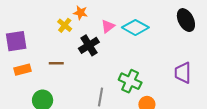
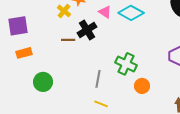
pink triangle: (108, 26) -> (105, 12), turned -48
brown line: (56, 63) -> (68, 40), moved

